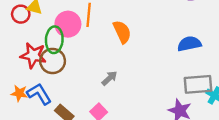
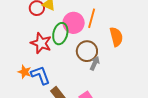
brown circle: (53, 61) -> (87, 51), moved
gray arrow: (109, 78) -> (95, 63), moved, turned -32

